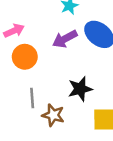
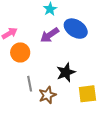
brown star: (53, 115) -> (47, 95), turned -30

